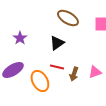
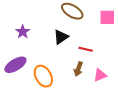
red line: (57, 67) -> (86, 49), moved
pink triangle: (95, 72) -> (100, 75), moved

